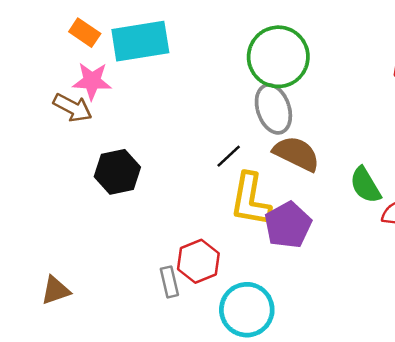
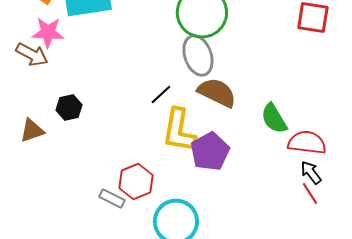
black hexagon: (117, 172) -> (69, 108), size x0.7
gray rectangle: (169, 282) -> (112, 199), turned -50
brown triangle: (56, 290) -> (32, 131), moved

